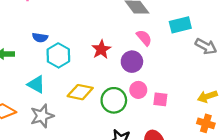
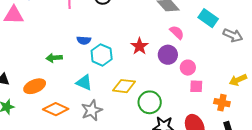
cyan rectangle: (180, 25) -> (208, 18), turned 54
pink circle: (138, 90) -> (188, 68), moved
green circle: (114, 100) -> (150, 102), moved
orange cross: (206, 123) -> (222, 103), moved

